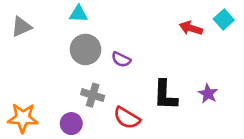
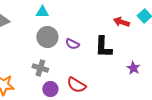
gray cross: (93, 95) -> (40, 68), moved
black L-shape: (165, 95) -> (103, 47), moved
purple circle: (71, 124) -> (50, 89), moved

